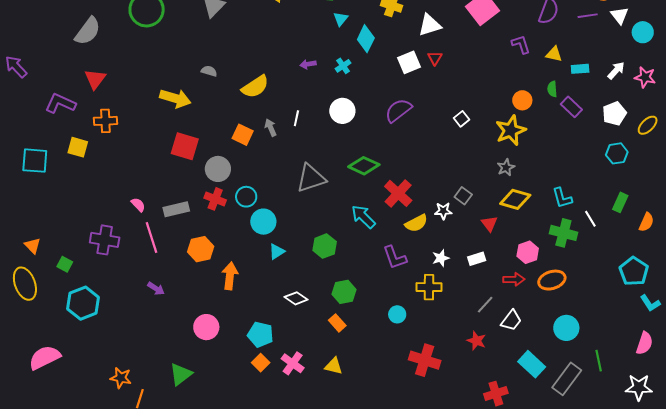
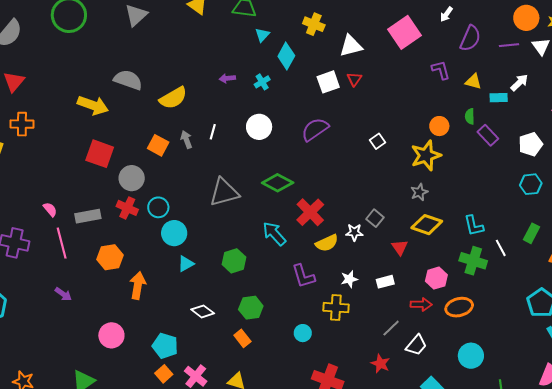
white arrow: (616, 70) -> (519, 83), moved
gray semicircle: (209, 71) -> (128, 80), size x1.8

